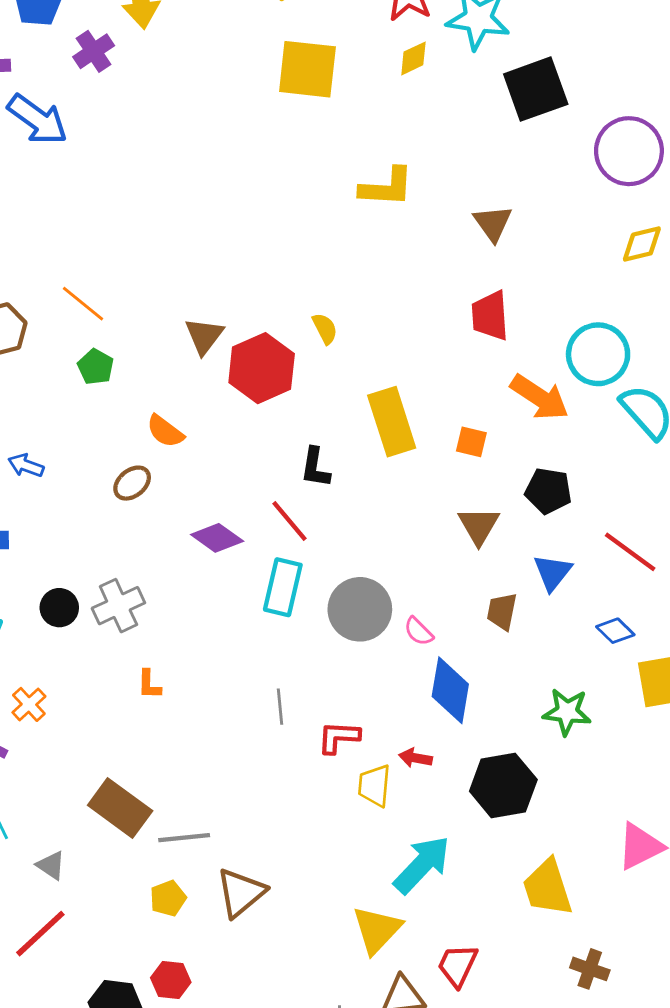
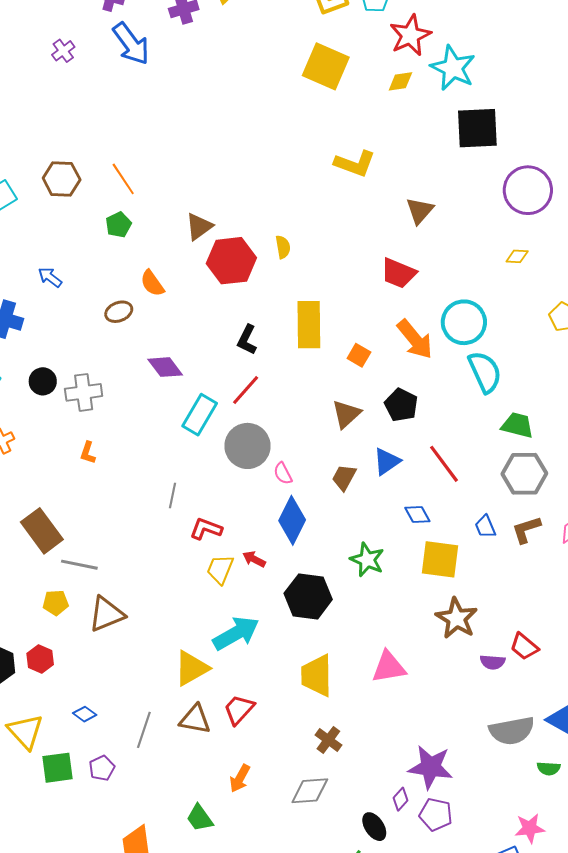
yellow diamond: (642, 244) -> (517, 256), size x0.7
red trapezoid: (490, 316) -> (398, 273), turned -81
red line: (290, 521) -> (246, 390), moved, turned 64

